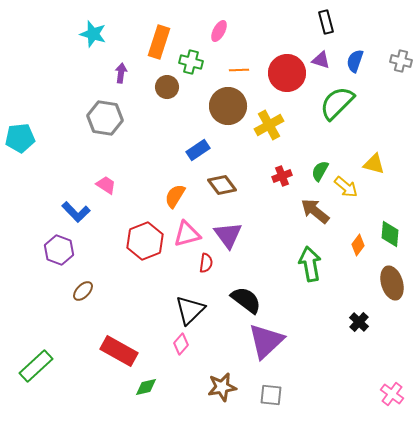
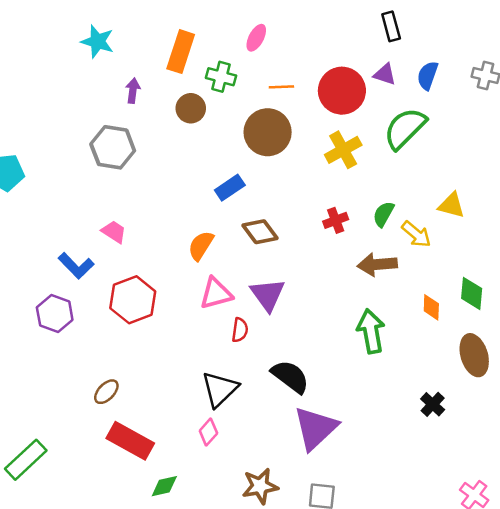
yellow cross: (269, 125) -> (343, 150), moved
brown arrow: (315, 211) -> (377, 264), turned -44
red hexagon: (145, 241) -> (133, 300), moved
orange diamond: (358, 245) -> (431, 307), turned -35
brown ellipse: (83, 291) -> (106, 392), moved

